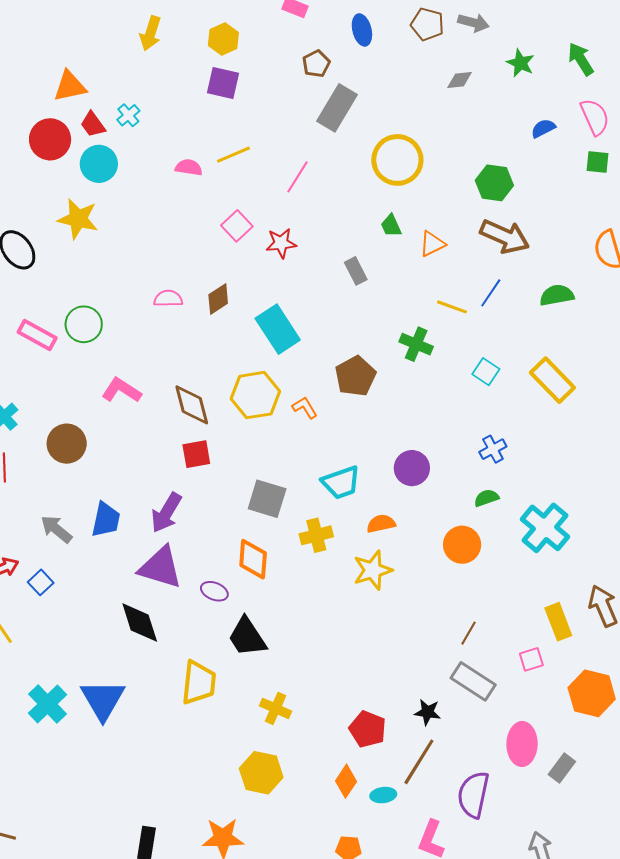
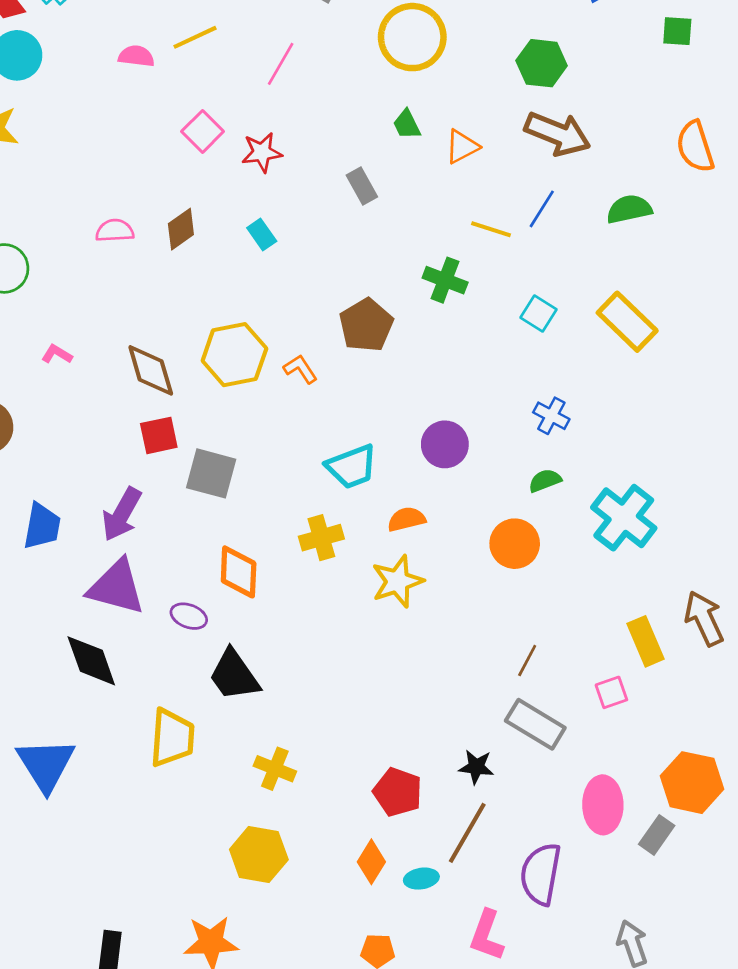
cyan rectangle: (278, 329) -> (262, 235), moved, size x0.5
pink L-shape: (121, 390) -> (57, 354), size x0.6
blue cross: (493, 449) -> (551, 416), turned -32
gray square: (267, 499) -> (211, 473), moved
orange hexagon: (592, 693) -> (692, 783), moved

